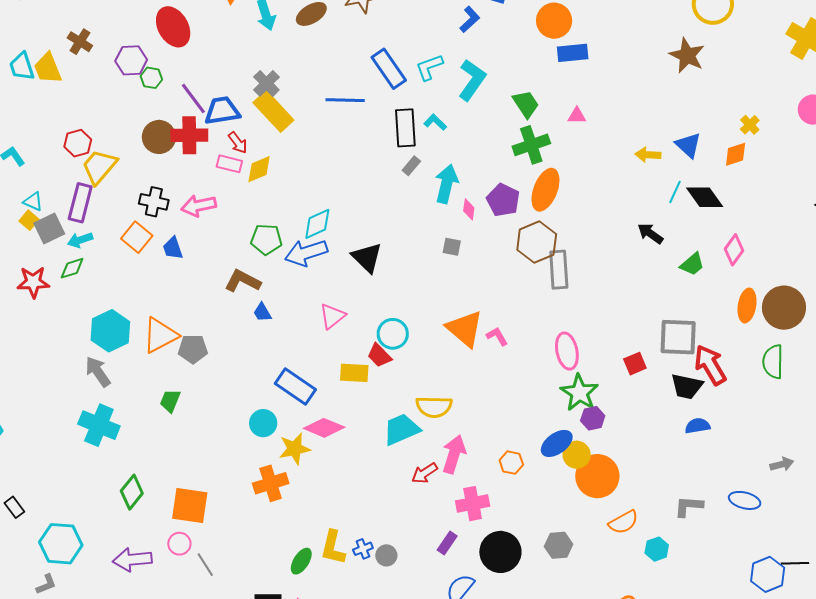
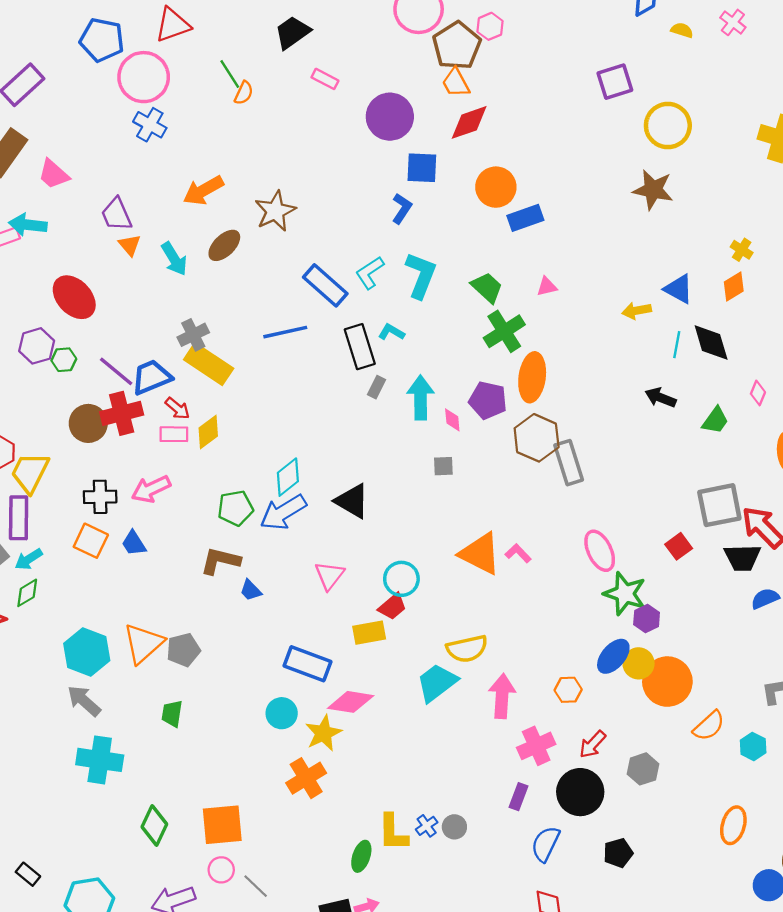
gray cross: (266, 83) -> (193, 335), turned 32
black diamond: (705, 197) -> (711, 343), turned 33
pink diamond: (734, 250) -> (758, 393), size x0.7
red trapezoid: (379, 355) -> (392, 607), turned -72
red arrow: (425, 473) -> (592, 744), moved

